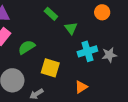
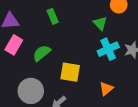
green rectangle: (51, 14) -> (53, 16), moved, turned 32
green triangle: (71, 28) -> (100, 23), moved

